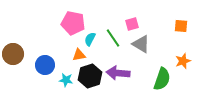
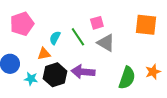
pink pentagon: (73, 23) -> (22, 24), moved, turned -30
orange square: (181, 26) -> (146, 25), size x1.6
orange star: (183, 61) -> (153, 72), moved

